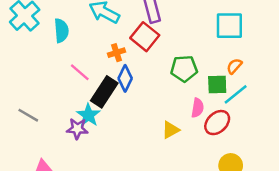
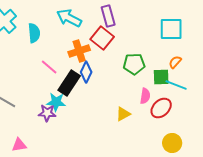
orange cross: (117, 53) -> (79, 51), size x1.5
cyan line: (236, 94) -> (176, 85), turned 60
cyan star: (88, 115) -> (56, 102), turned -30

